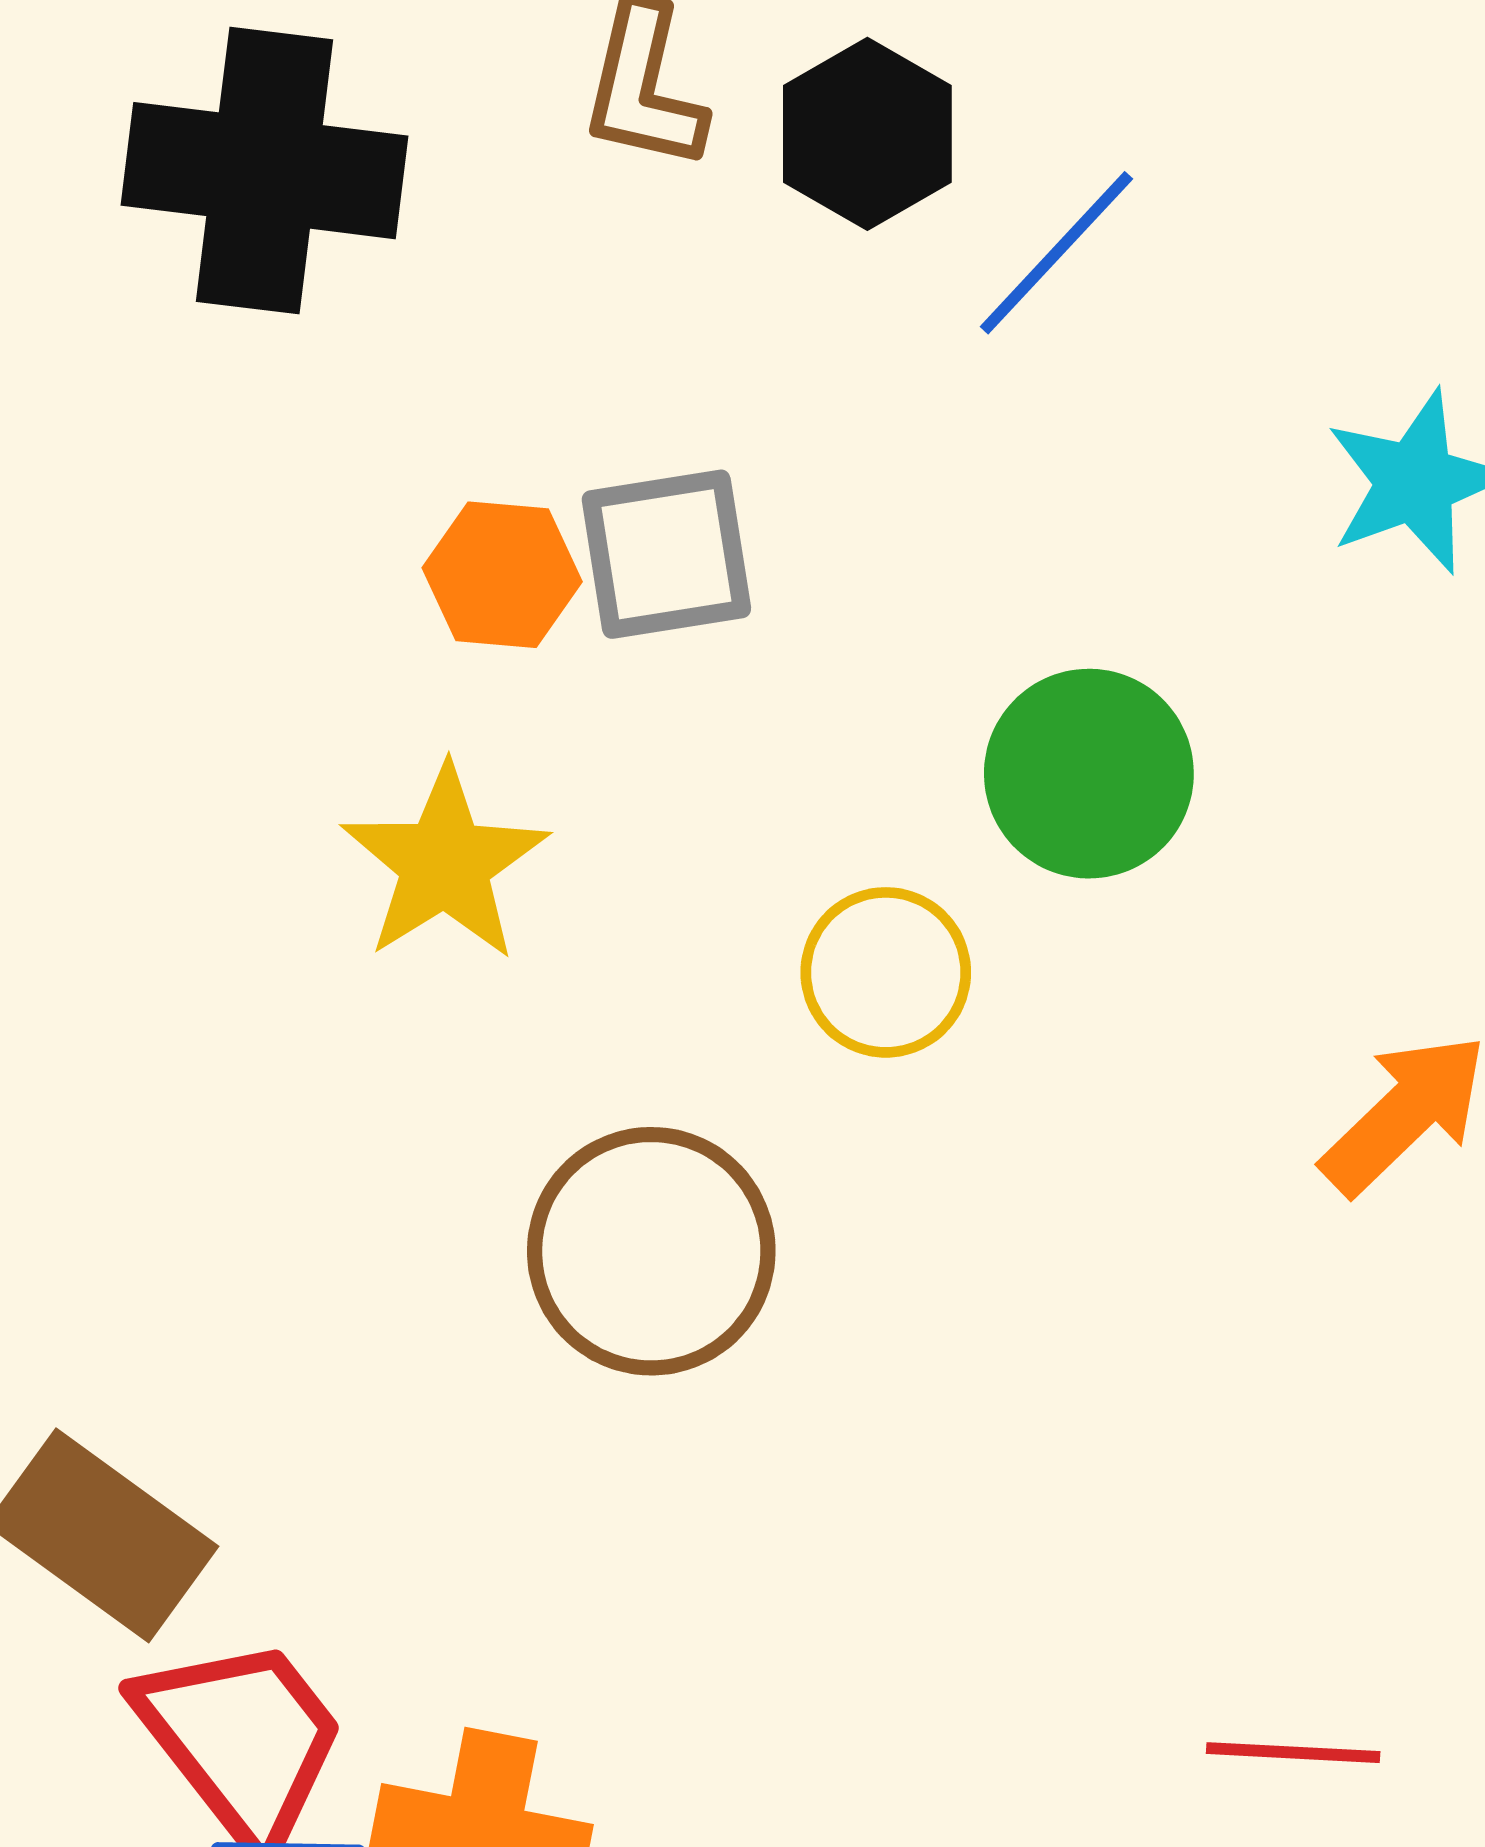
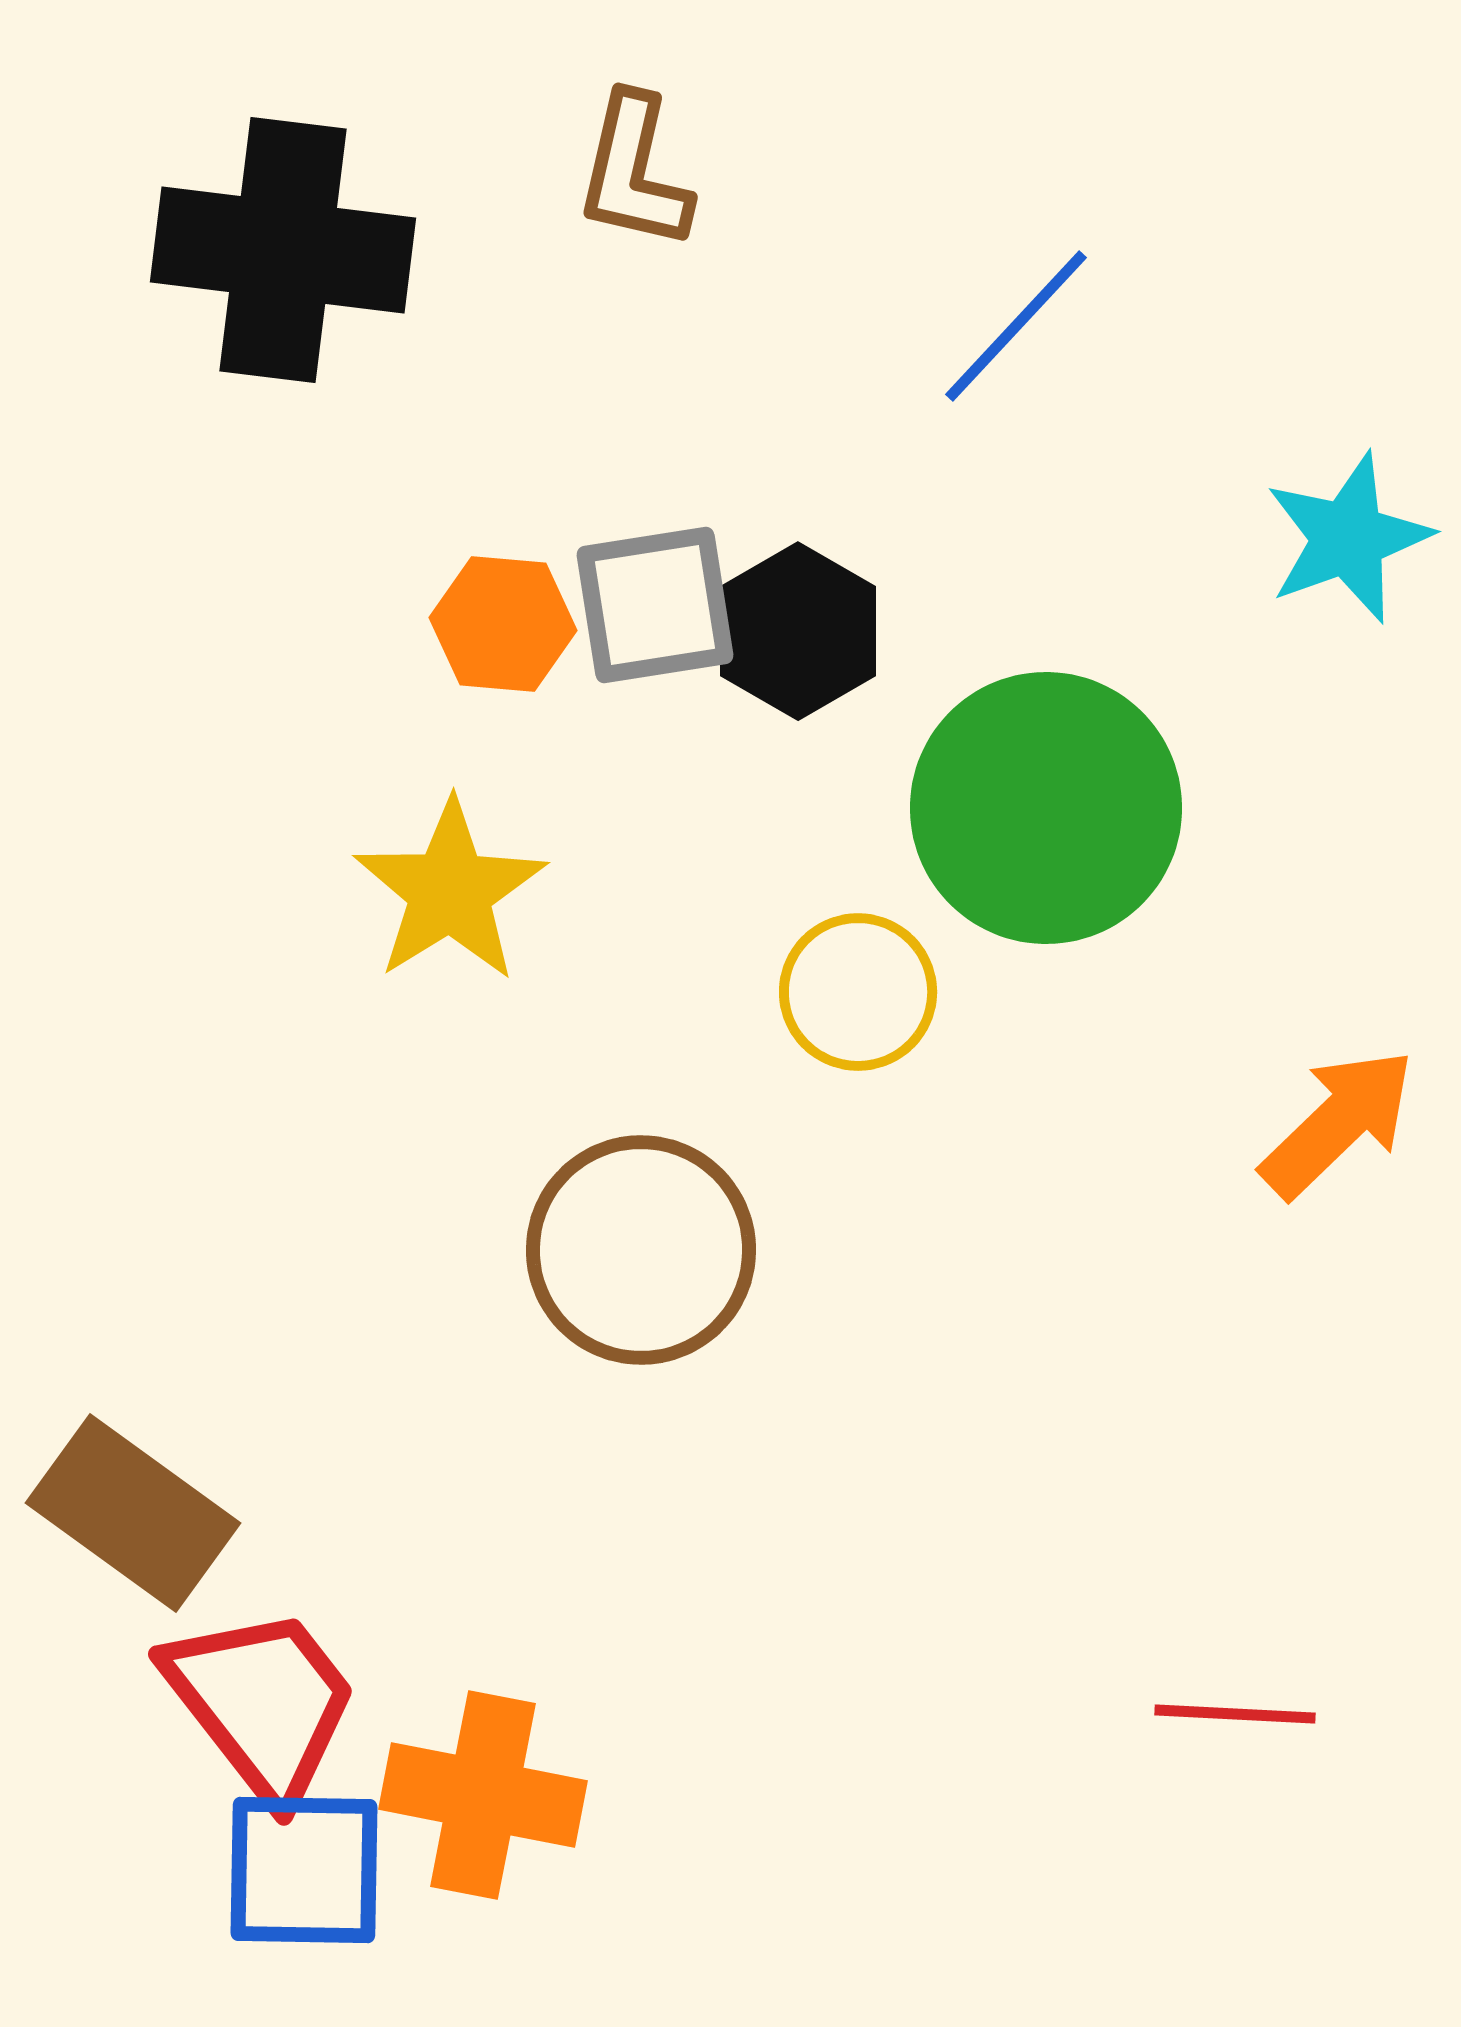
black hexagon: (867, 134) -> (798, 631), moved
green circle: (1089, 774) -> (1046, 808), size x1.4

